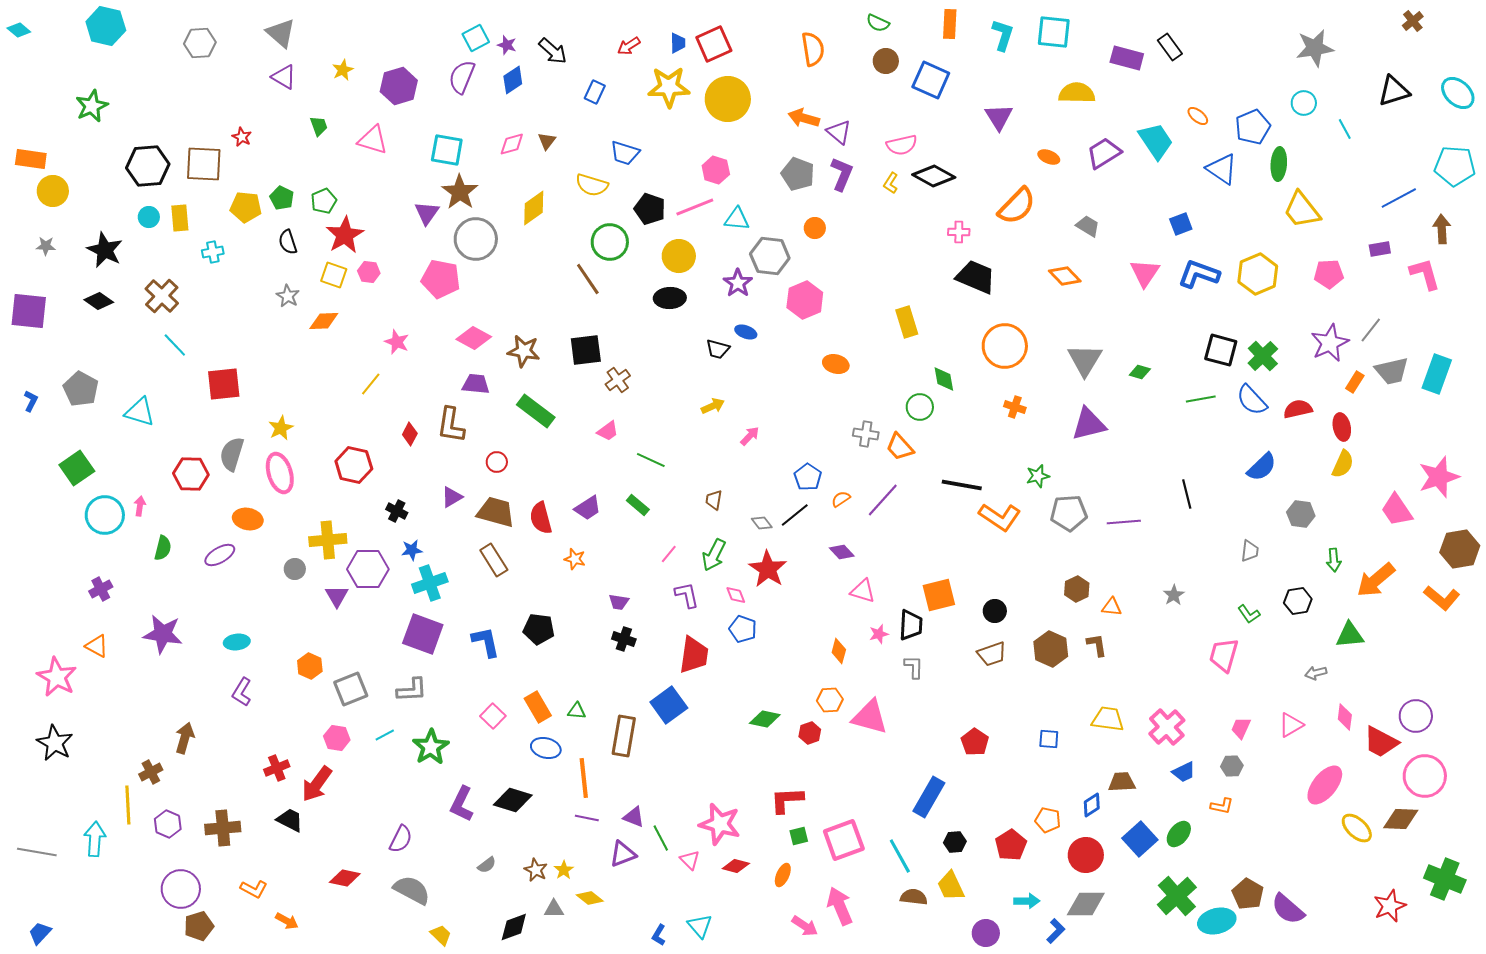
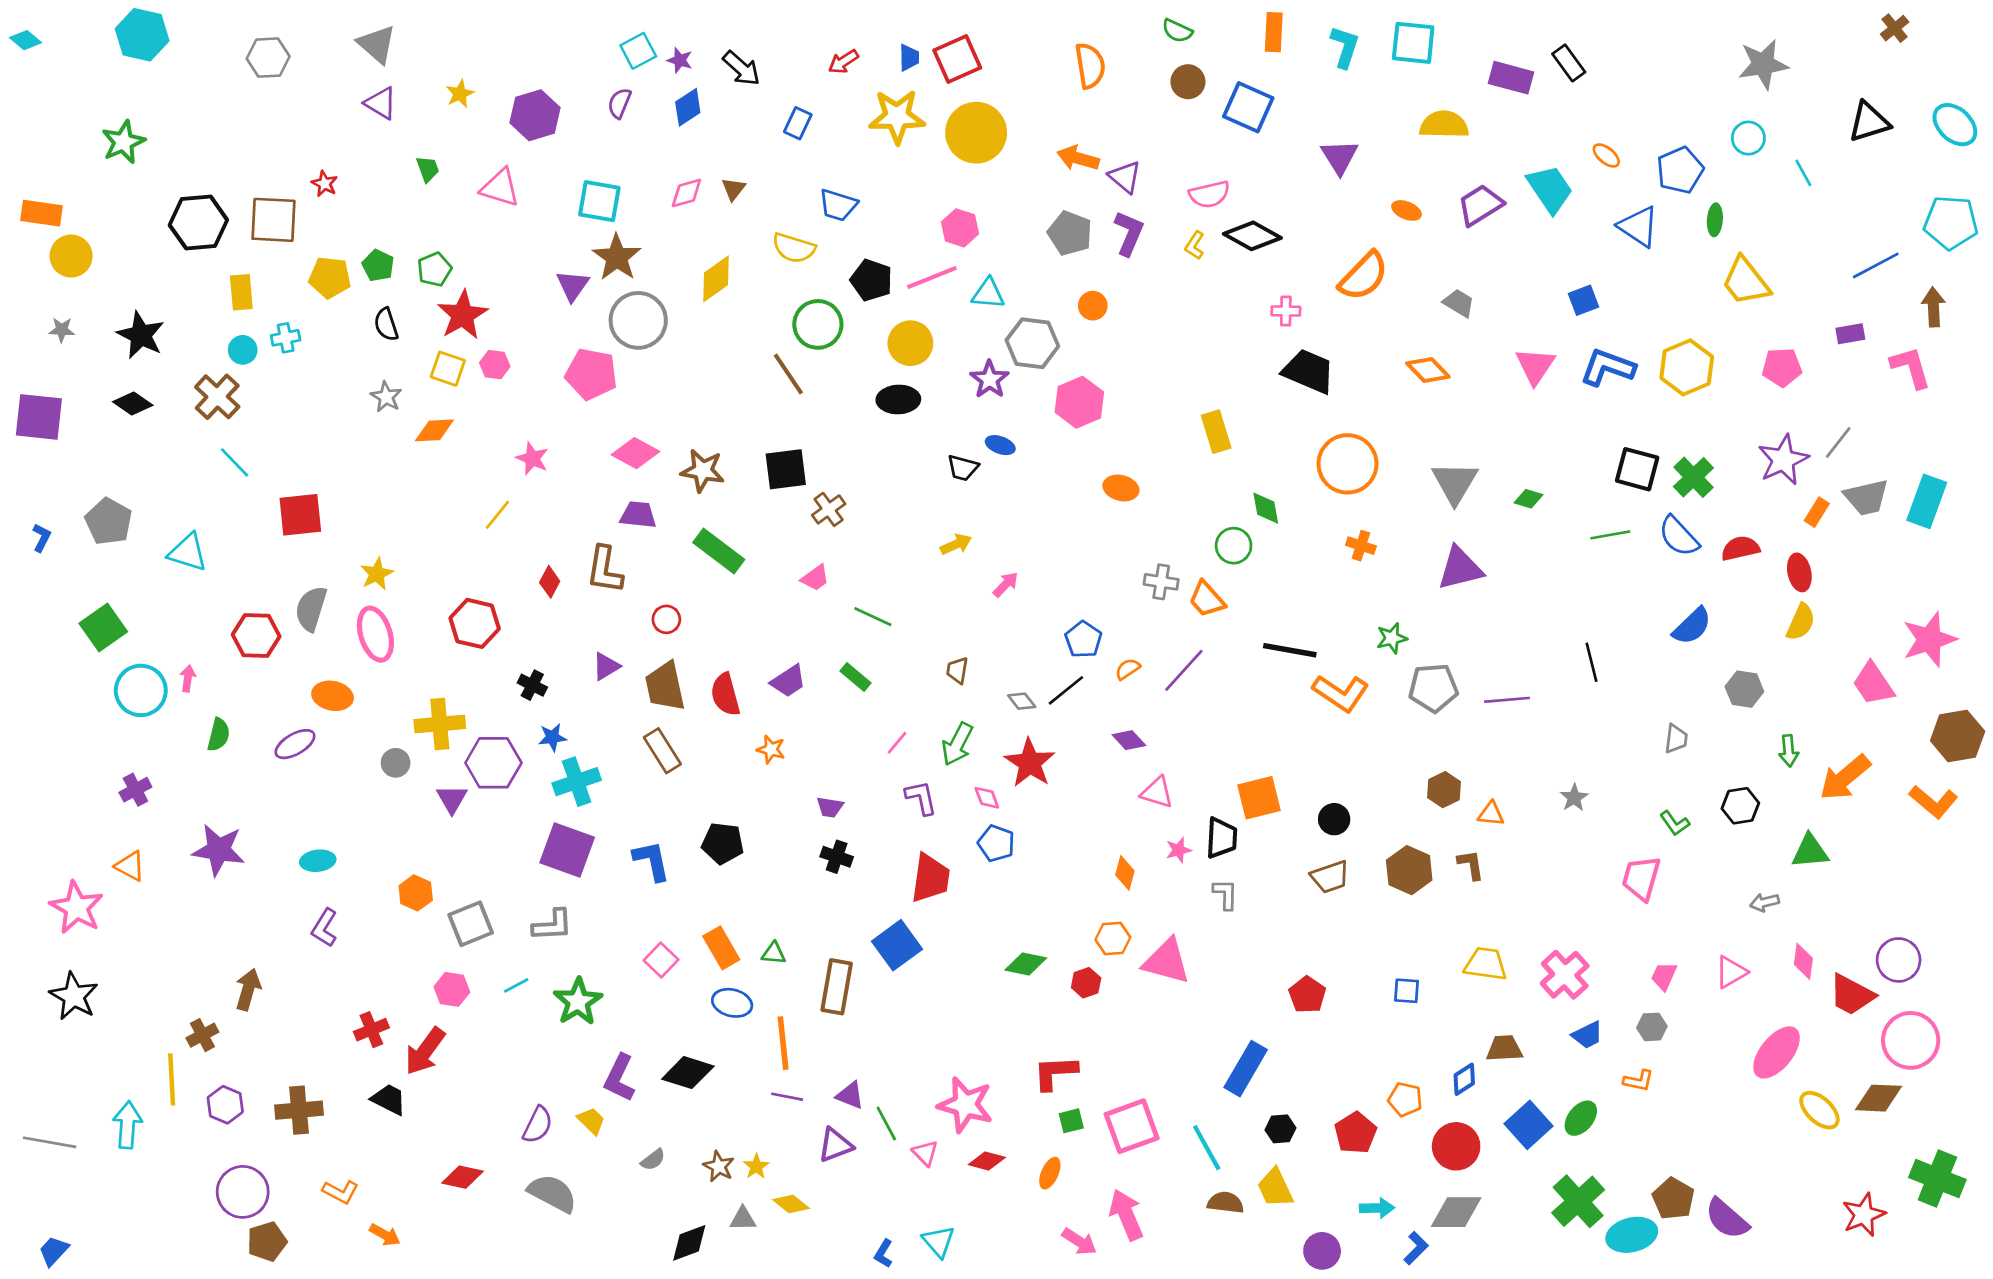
purple semicircle: (462, 77) -> (619, 103), size x0.7
green ellipse: (1279, 164) -> (1715, 220), size x0.7
cyan circle: (149, 217) -> (243, 350), moved
brown trapezoid: (496, 512) -> (665, 686), turned -117
yellow trapezoid: (441, 935) -> (591, 1121), moved

